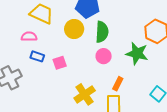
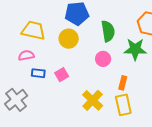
green semicircle: (102, 32) -> (108, 31), moved

